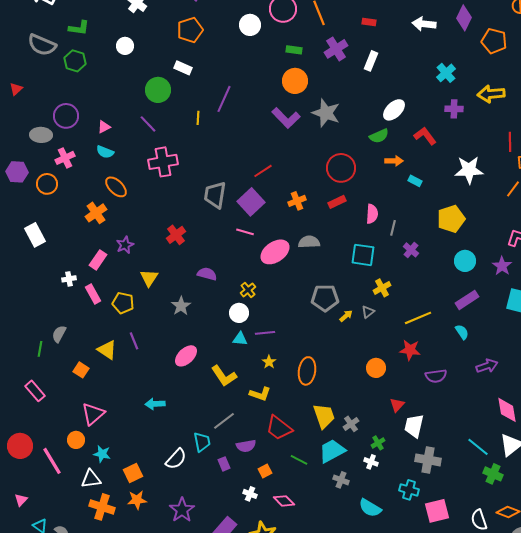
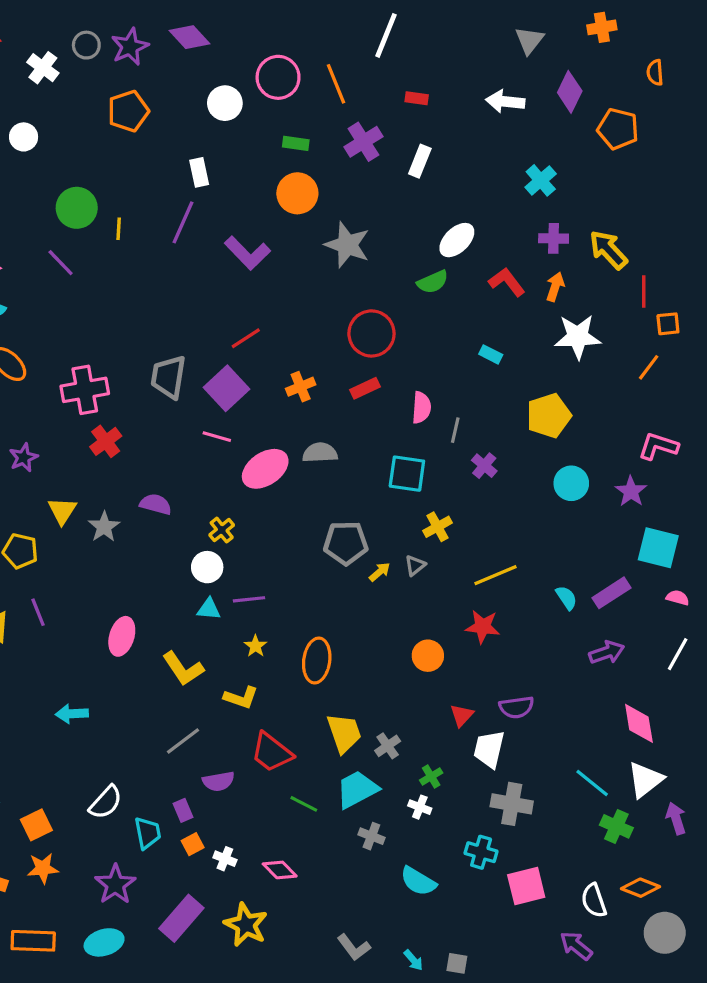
white rectangle: (183, 68) -> (199, 172), moved, turned 54
yellow arrow: (491, 94) -> (608, 250), moved, turned 52
yellow line: (198, 118) -> (119, 229), moved
purple L-shape: (286, 118) -> (247, 253), moved
orange arrow: (394, 161) -> (555, 287), moved, turned -72
pink cross: (163, 162) -> (85, 390), moved
purple rectangle: (467, 300) -> (612, 593), moved
gray star: (181, 306) -> (104, 527), moved
pink ellipse: (186, 356) -> (122, 636), turned -30
purple semicircle: (436, 376) -> (516, 707), moved
cyan trapezoid: (202, 442) -> (148, 833), moved
orange square: (265, 471) -> (193, 844), moved

